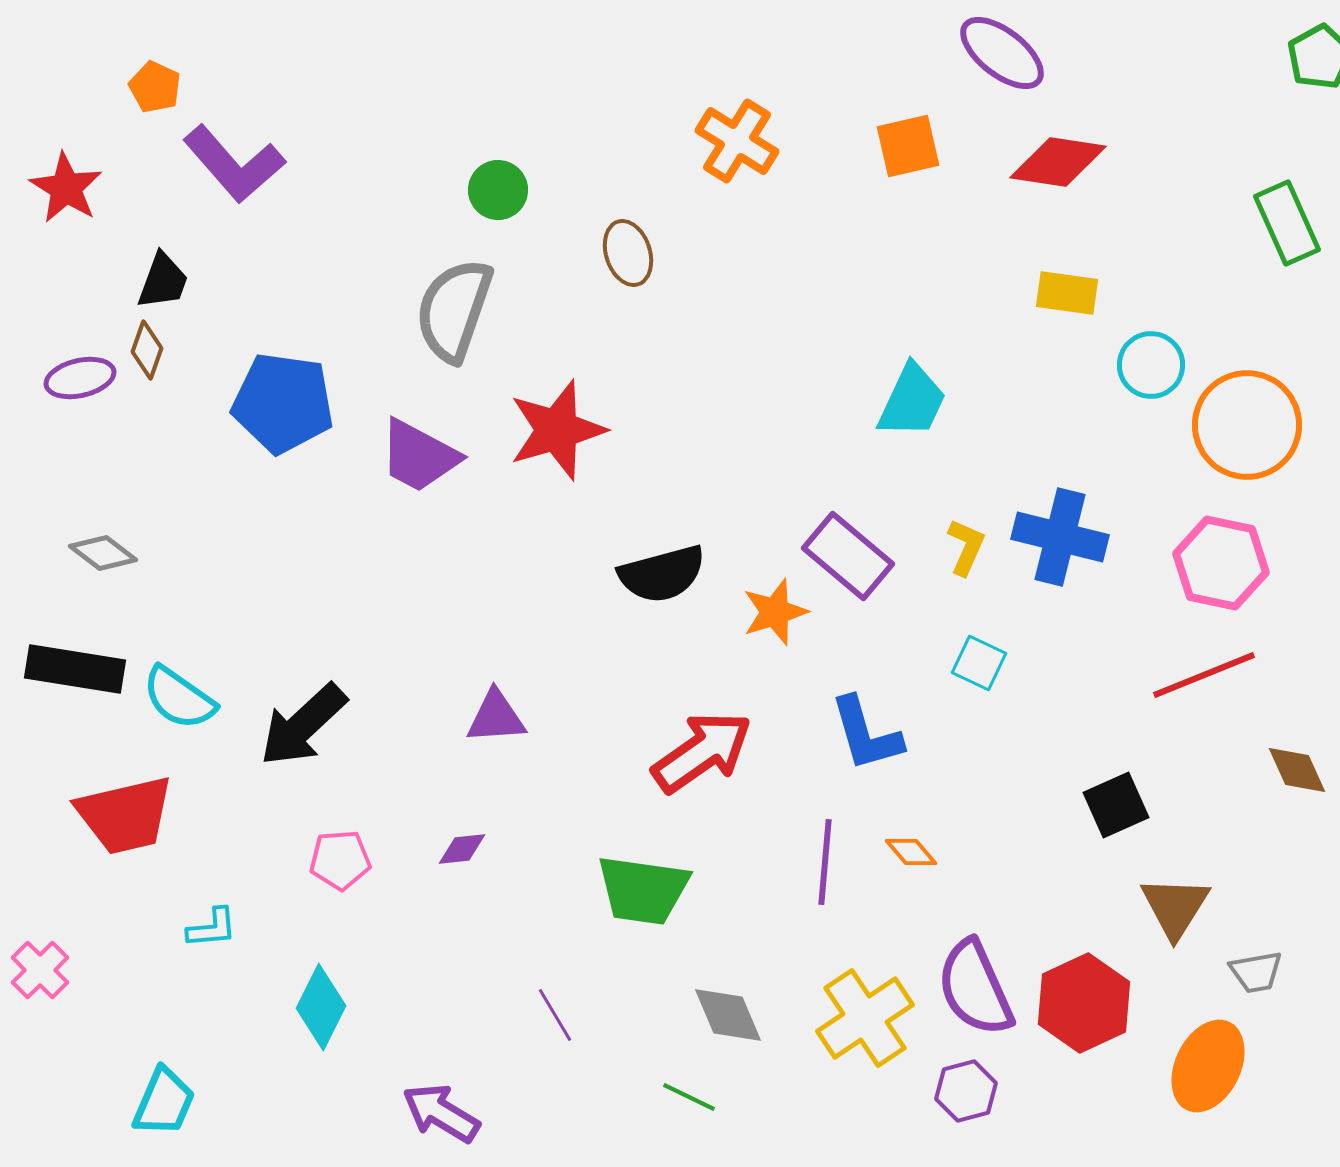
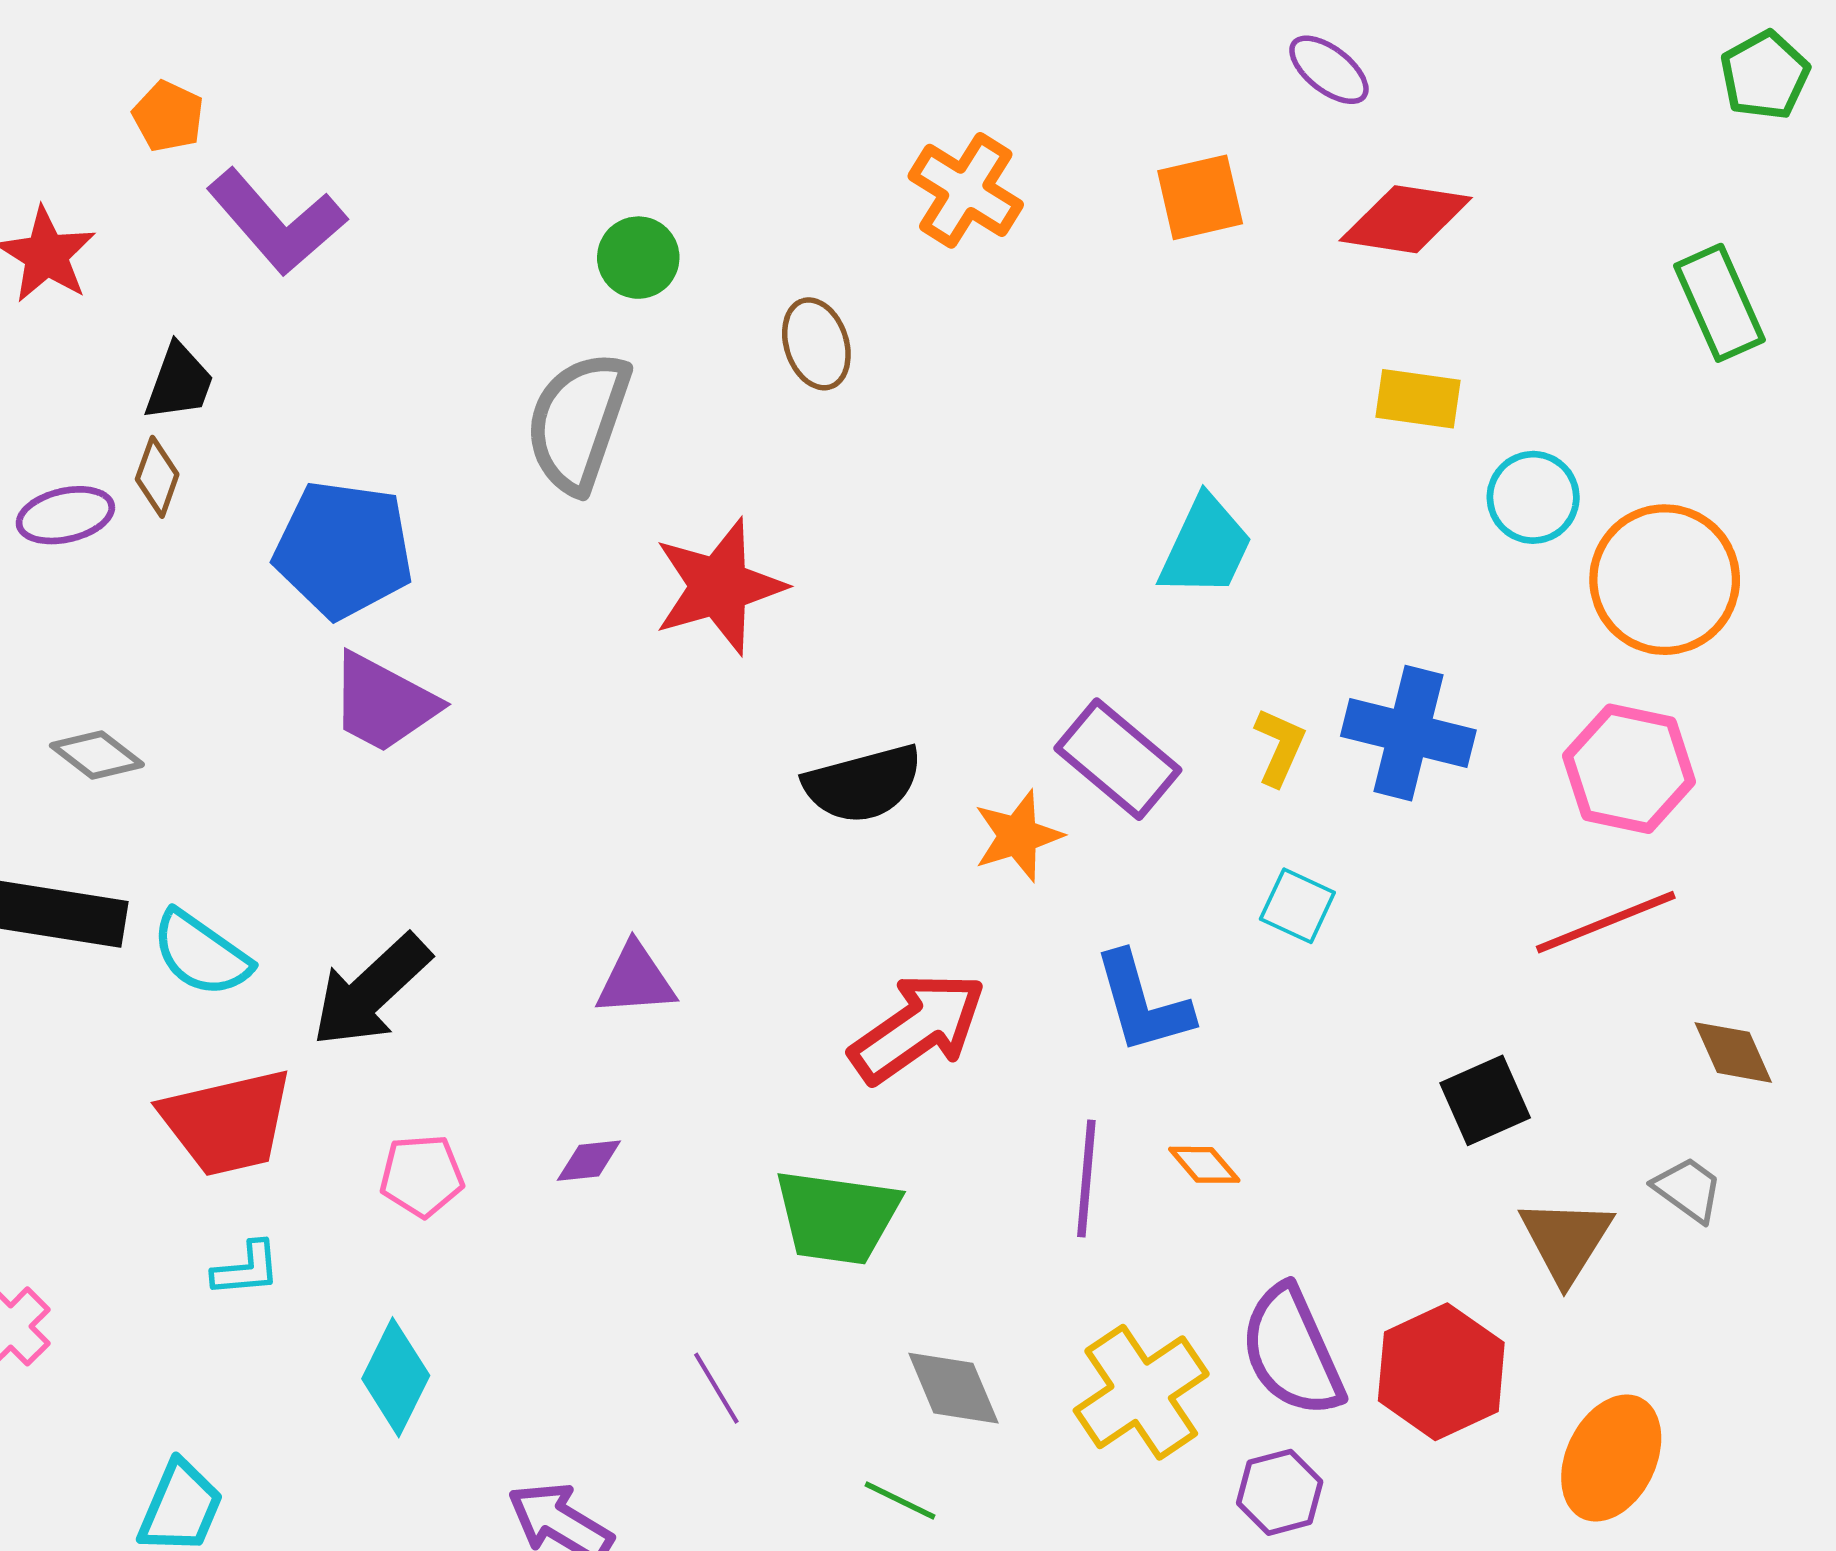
purple ellipse: (1002, 53) -> (1329, 70), size x0.7
purple trapezoid: (419, 456) -> (383, 703), moved
red trapezoid: (125, 815) -> (227, 1122), moved
gray trapezoid: (1256, 972) -> (1688, 1189), moved, turned -134

